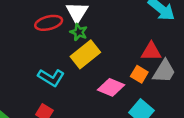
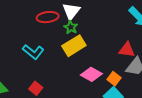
orange square: (139, 74) -> (114, 79), moved
cyan L-shape: (51, 78) -> (33, 52), moved

